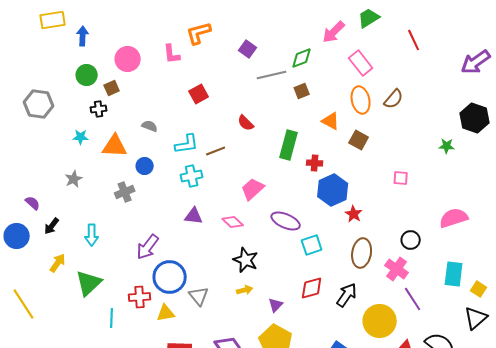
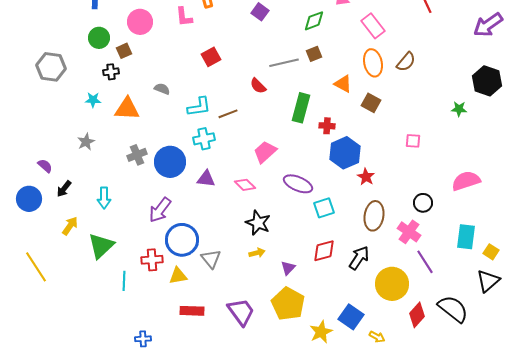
gray line: (272, 75) -> (284, 63), moved
blue circle: (145, 166) -> (170, 162), moved, size x1.8

